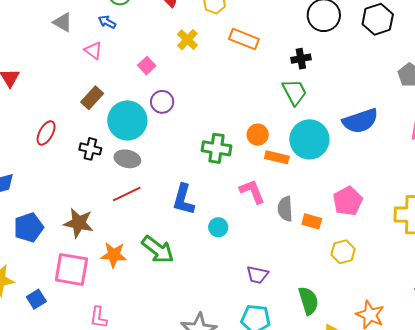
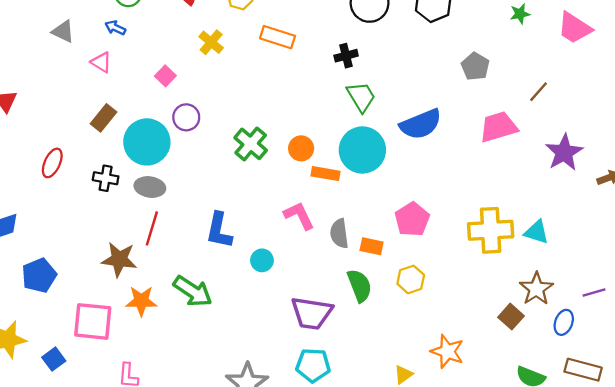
green trapezoid: (295, 92) -> (361, 97), moved
green cross: (216, 148) -> (251, 144), moved, turned 36
red line: (127, 194) -> (152, 228), turned -44
brown star: (79, 223) -> (119, 259), moved
purple trapezoid: (257, 275) -> (312, 313), size x1.6
green semicircle: (308, 301) -> (360, 286), moved

